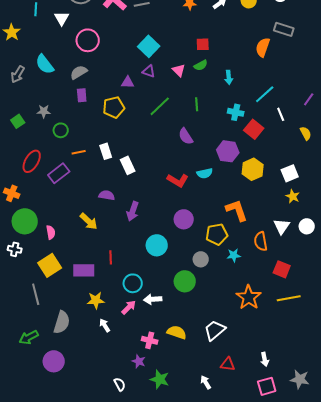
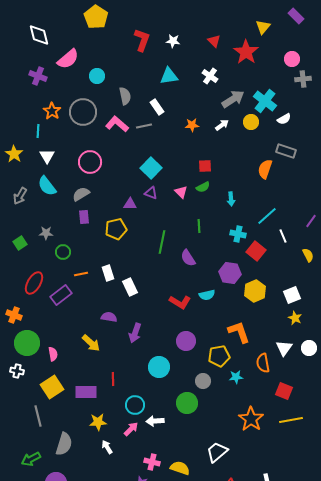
white triangle: (62, 18) -> (47, 156), moved
green line: (160, 106) -> (162, 242), moved, turned -35
yellow semicircle: (177, 332) -> (180, 468), moved

